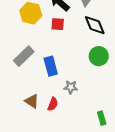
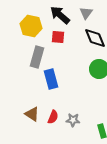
gray rectangle: (24, 56) -> (37, 57), moved, turned -30
gray star: (71, 87) -> (73, 120), moved

